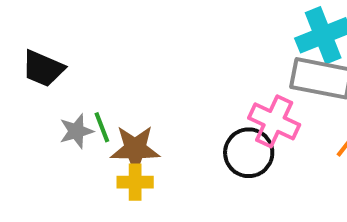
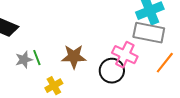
brown star: (135, 149) -> (74, 57), moved
yellow cross: (135, 182) -> (54, 86), turned -30

